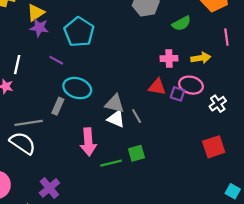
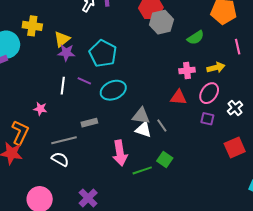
white line: (17, 65) -> (63, 86), moved
pink ellipse: (191, 85) -> (209, 93), turned -65
cyan ellipse: (77, 88) -> (113, 90), moved, turned -35
purple square: (177, 94) -> (207, 119), moved
gray rectangle: (58, 106) -> (89, 123), turned 56
white semicircle: (23, 143) -> (60, 159), size x0.7
green square: (136, 153) -> (165, 160), turned -35

